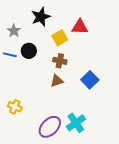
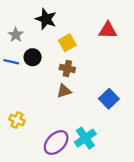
black star: (41, 17) -> (46, 19), turned -30
red triangle: (80, 27) -> (108, 30), moved
blue square: (90, 80) -> (109, 99), moved

